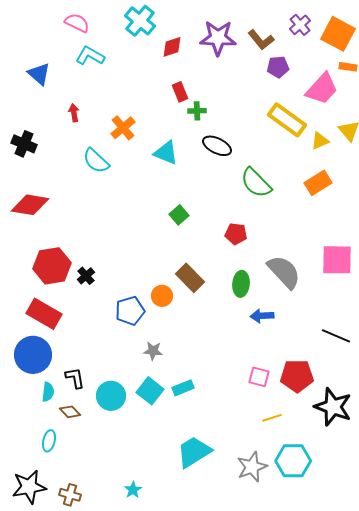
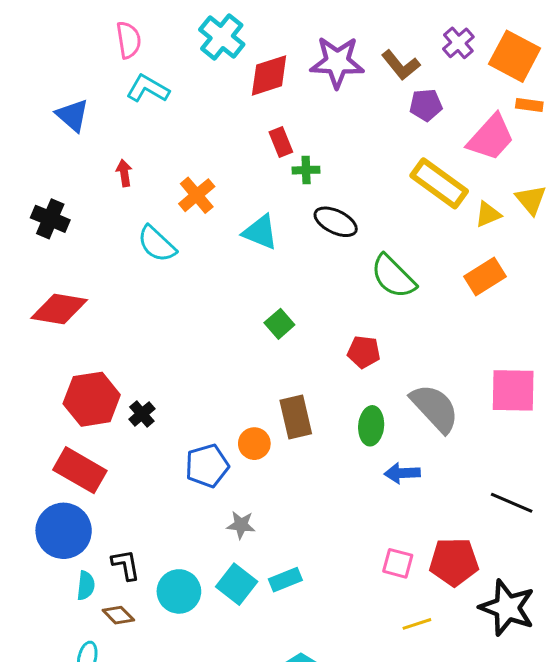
pink semicircle: (77, 23) -> (129, 40), turned 55
red diamond: (172, 47) -> (269, 75), size x1.4
brown rectangle: (190, 278) -> (296, 417), turned 32

